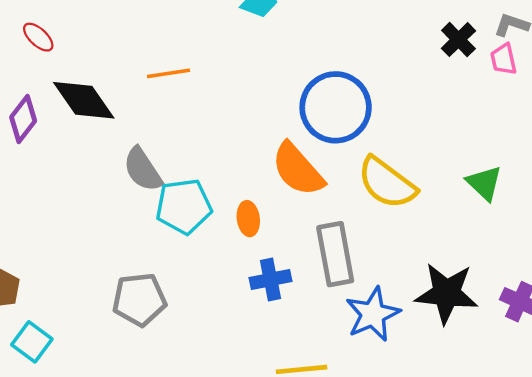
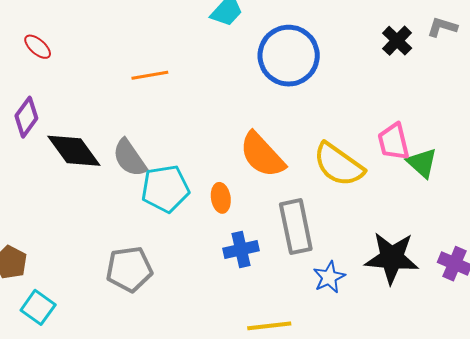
pink trapezoid: (503, 59) -> (393, 142), moved, size x1.4
black diamond: (84, 100) -> (74, 151), moved
blue circle: (336, 107) -> (289, 56), moved
blue star: (373, 314) -> (329, 277), size x0.7

